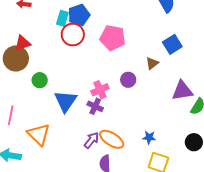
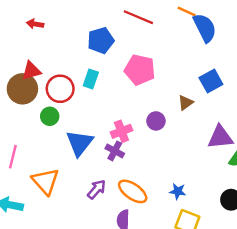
cyan rectangle: (62, 18) -> (91, 79), moved
red circle: (73, 35) -> (60, 89), moved
purple arrow: (91, 140) -> (96, 189), moved

